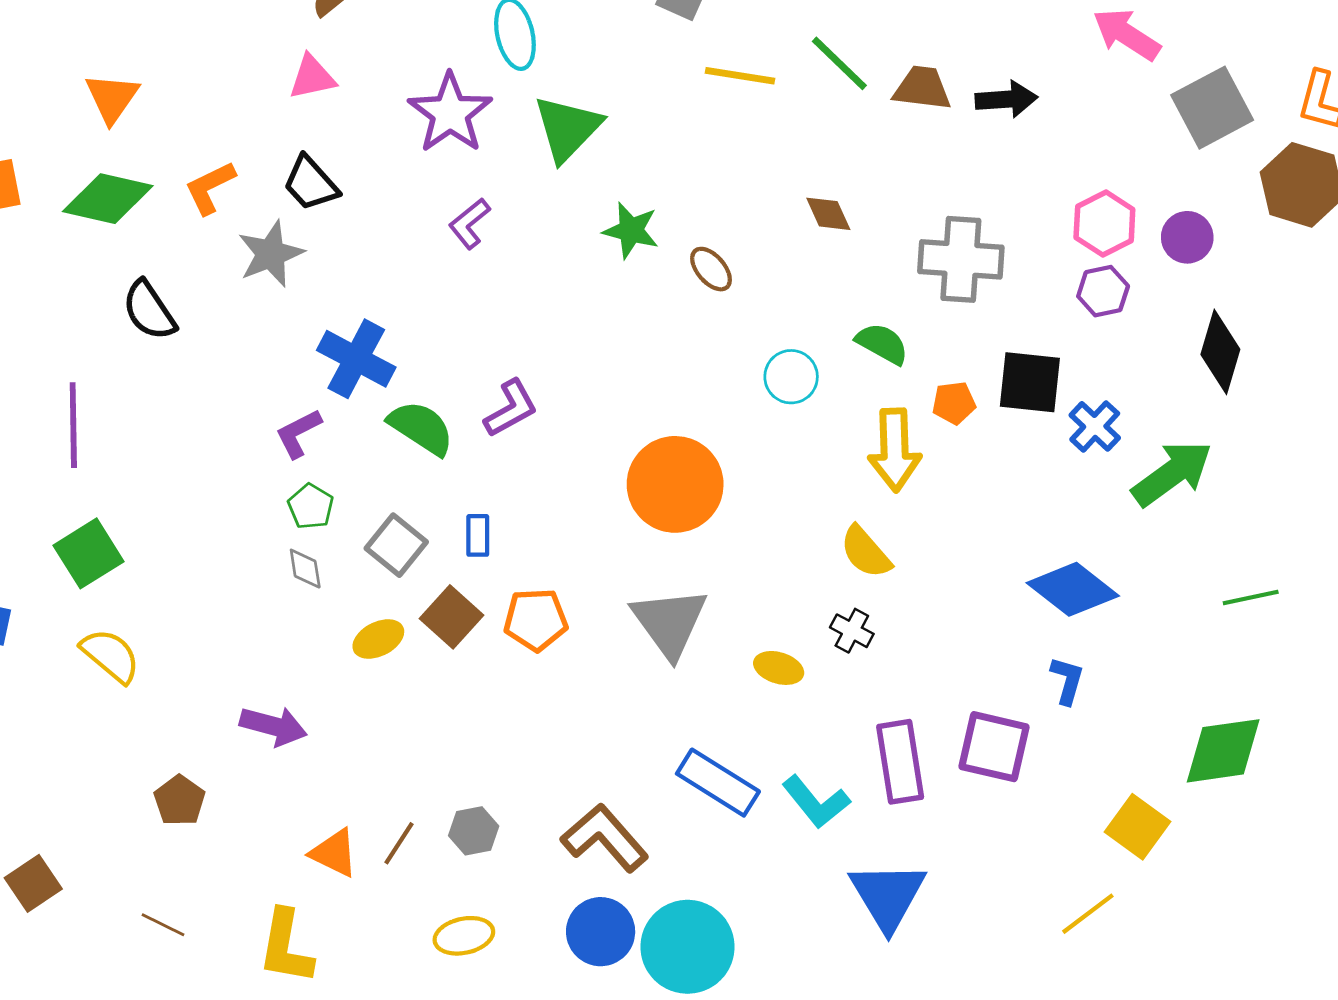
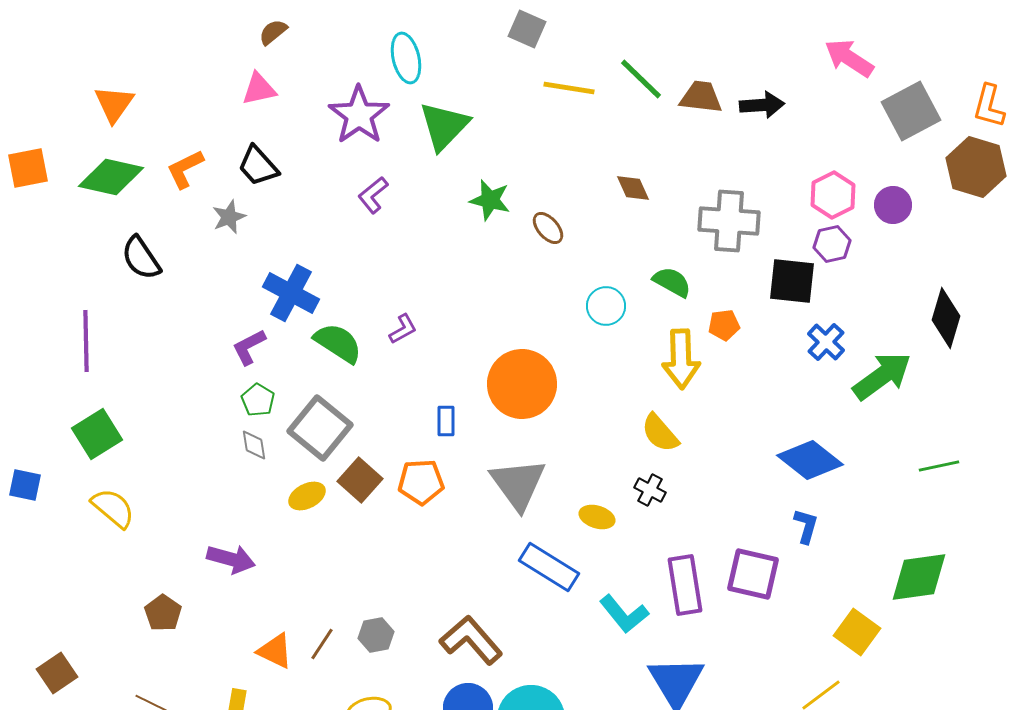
gray star: (271, 254) -> (229, 217), size x0.7
black diamond: (1220, 352) -> (946, 318), moved
black square: (1030, 382) -> (792, 281), moved
purple L-shape: (511, 408) -> (403, 329), size x0.7
blue rectangle: (478, 535) -> (446, 421), moved
gray square: (396, 545) -> (320, 428), size x1.4
blue rectangle: (718, 783) -> (549, 567), moved

